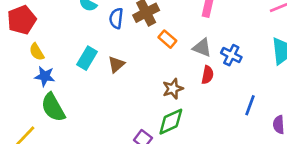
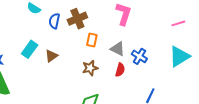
orange rectangle: (167, 39) -> (92, 40), turned 56
brown star: (173, 89) -> (90, 68), moved

